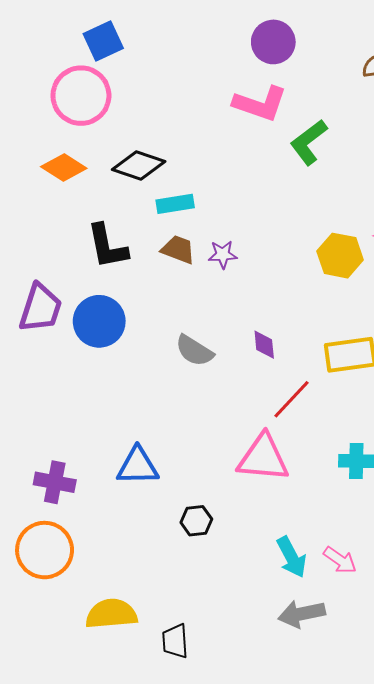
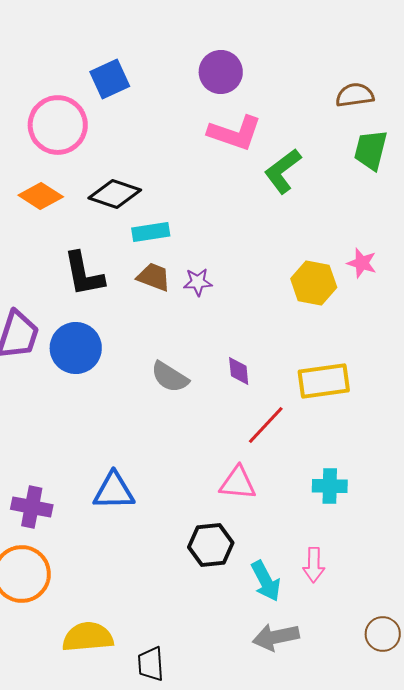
blue square: (103, 41) -> (110, 79), moved
purple circle: (273, 42) -> (221, 72), moved
pink triangle: (263, 458) -> (238, 483), size x0.7
black hexagon: (196, 521) -> (211, 545), moved, size x1.4
pink arrow: (340, 560) -> (314, 565), moved, turned 56

